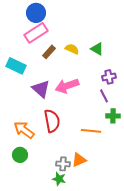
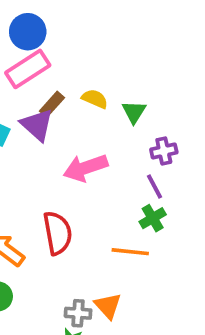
green triangle: (97, 49) -> (134, 112), moved, turned 32
purple triangle: (41, 89) -> (37, 125), moved
green cross: (113, 116) -> (153, 218), moved, turned -32
orange triangle: (79, 160) -> (108, 306), turned -49

